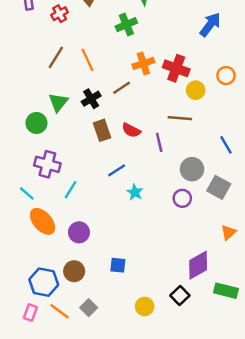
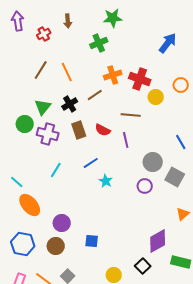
brown line: (180, 118) -> (131, 115), moved
purple cross: (47, 164) -> (48, 134), moved
cyan line: (70, 190) -> (56, 170), moved
purple circle: (79, 232) -> (62, 223), moved
blue hexagon: (44, 282) -> (23, 244), moved

